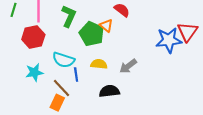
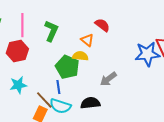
green pentagon: (92, 34) -> (67, 67), moved
cyan semicircle: (64, 60) -> (60, 106), moved
yellow semicircle: (99, 64) -> (80, 56), moved

